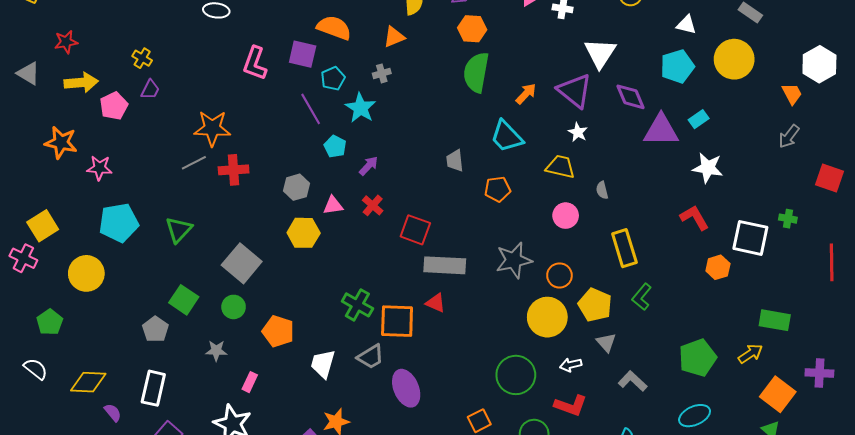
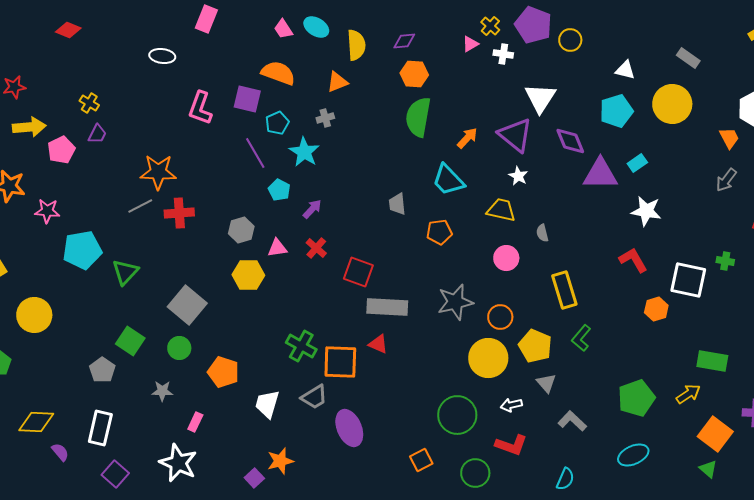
cyan pentagon: (119, 223) -> (82, 250), moved

